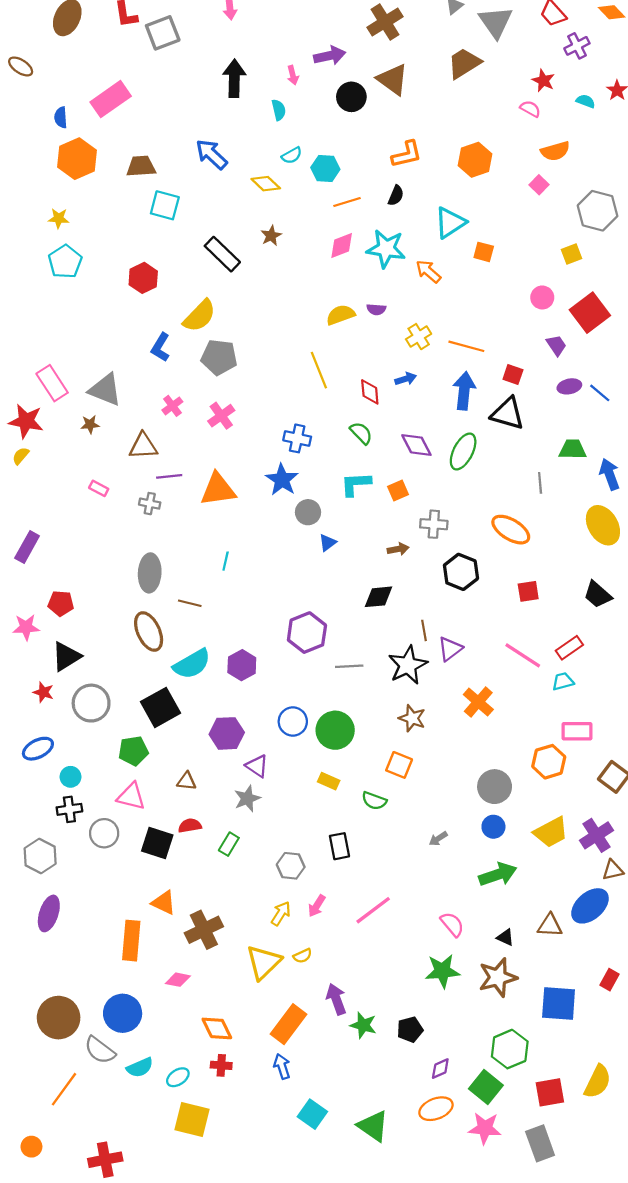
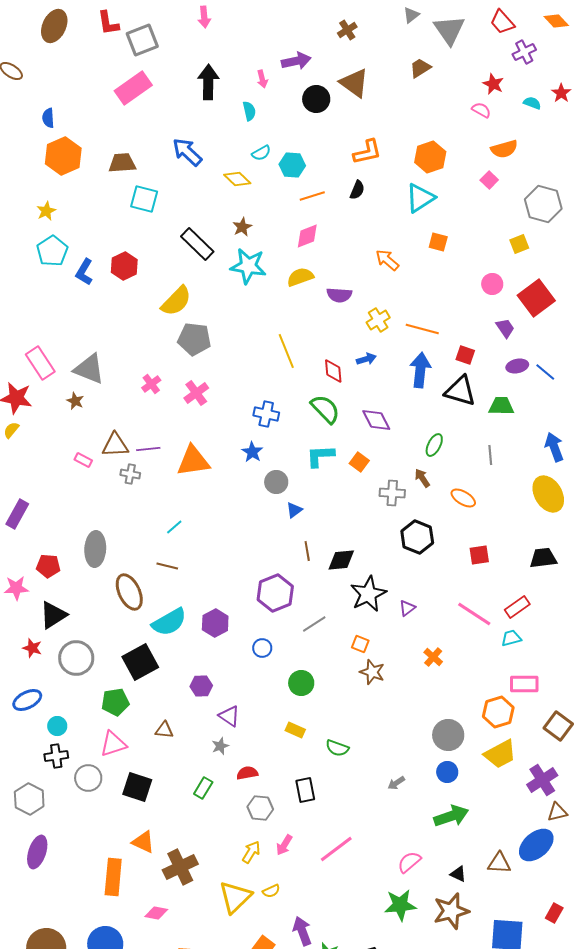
brown cross: (385, 22) -> (347, 30), size x0.6
brown trapezoid: (464, 63) -> (420, 68), size x0.7
pink rectangle: (111, 99) -> (133, 88), moved
yellow star: (59, 218) -> (46, 211), turned -30
cyan triangle: (450, 223) -> (420, 198), moved
cyan star: (386, 249) -> (248, 266), moved
purple semicircle: (376, 309) -> (339, 295), size x1.4
yellow semicircle: (341, 315) -> (300, 277), moved
blue L-shape: (161, 347) -> (84, 272), moved
brown star: (90, 424) -> (75, 401), turned 30
green semicircle: (361, 433) -> (325, 409), size x1.4
brown triangle: (143, 446) -> (115, 445), moved
green trapezoid: (573, 449) -> (501, 406), moved
green ellipse: (463, 451) -> (434, 445), moved, size x0.7
blue star: (282, 480) -> (252, 452), size x0.7
orange square: (398, 491) -> (359, 462), turned -30
orange ellipse: (511, 530) -> (463, 498), size x0.7
brown arrow: (398, 549) -> (422, 478), moved, turned -114
cyan line: (226, 561) -> (174, 527), moved, turned 36
gray ellipse: (150, 573) -> (95, 549), moved
black trapezoid: (598, 595) -> (543, 558), turned 132
brown line: (424, 630) -> (307, 551), moved
purple triangle: (450, 649) -> (407, 608), size x0.7
black star: (408, 665) -> (368, 594), moved
gray line: (349, 666) -> (314, 624), turned -30
orange cross: (478, 702) -> (433, 657), size x0.7
blue circle: (293, 722) -> (262, 648), moved, size x0.7
green circle: (335, 730) -> (301, 683), size x0.7
purple hexagon: (227, 733) -> (201, 686), size x0.7
orange square: (399, 765) -> (360, 644), moved, size x0.7
pink triangle: (131, 796) -> (113, 744), turned -32
gray star: (247, 799) -> (220, 746), size x0.7
red semicircle: (190, 826) -> (247, 773), moved
yellow trapezoid: (551, 832) -> (500, 754), moved
pink semicircle: (452, 924) -> (409, 862), turned -90

